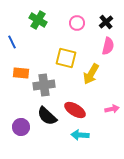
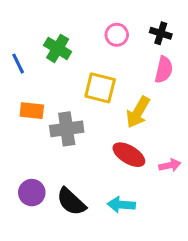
green cross: (38, 20) -> (58, 48), moved
black cross: (106, 22) -> (161, 33), turned -32
red ellipse: (75, 110) -> (129, 155), moved
black semicircle: (47, 116) -> (71, 202), moved

